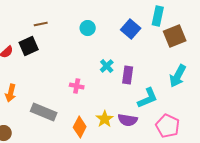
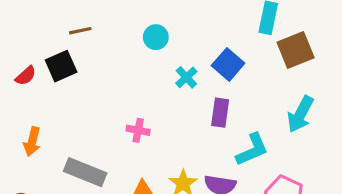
blue square: (131, 29) -> (228, 64), moved
cyan cross: (107, 66) -> (186, 77), moved

